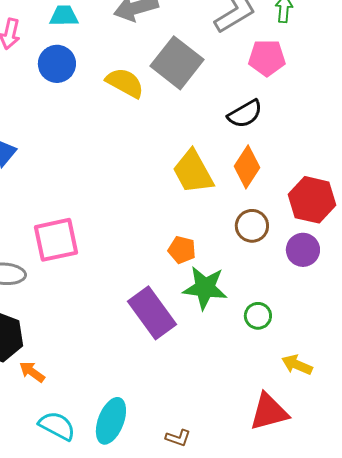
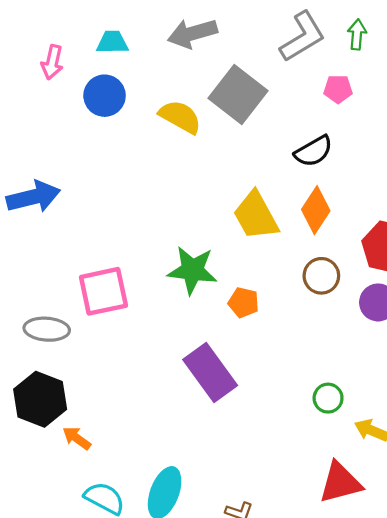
pink pentagon: (267, 58) -> (338, 89), size x0.7
green star: (205, 288) -> (192, 270), moved
green circle: (258, 316) -> (328, 398), moved

